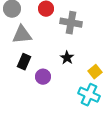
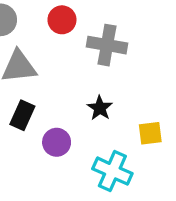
yellow square: (95, 72) -> (150, 133), turned 32
cyan cross: (89, 95) -> (112, 171), moved

